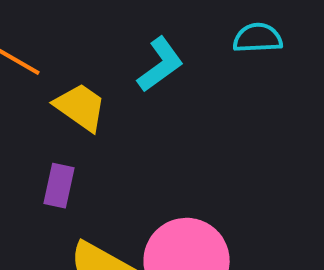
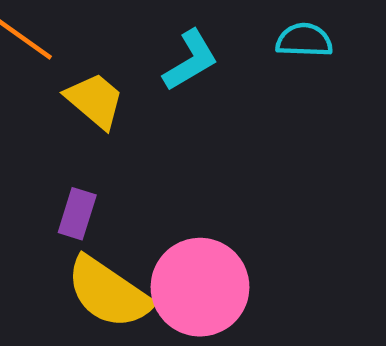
purple rectangle: (59, 186) -> (77, 214), moved

